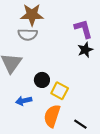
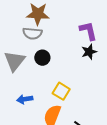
black circle: (42, 80) -> (42, 58), moved

